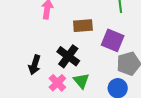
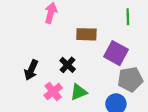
black cross: (68, 56) -> (68, 65), size x0.7
green triangle: (81, 81) -> (79, 92), turned 42

